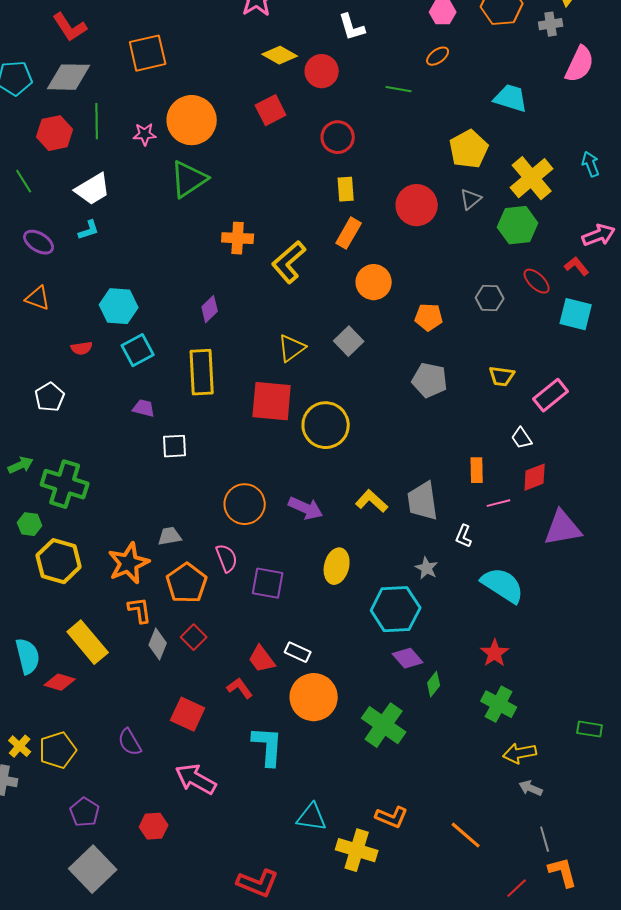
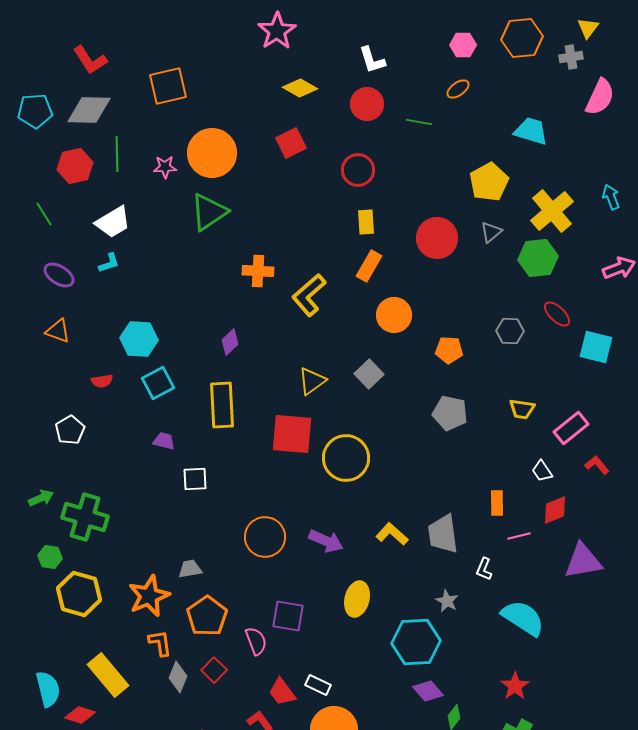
red circle: (322, 71) -> (367, 104), moved
red L-shape: (577, 266) -> (597, 465), moved
pink semicircle: (227, 558) -> (256, 641), moved

